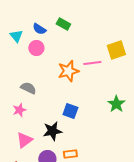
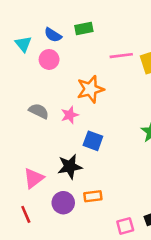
green rectangle: (63, 24) -> (84, 29), turned -40
pink line: (92, 63) -> (121, 56), moved
pink star: (19, 110) -> (70, 115), moved

